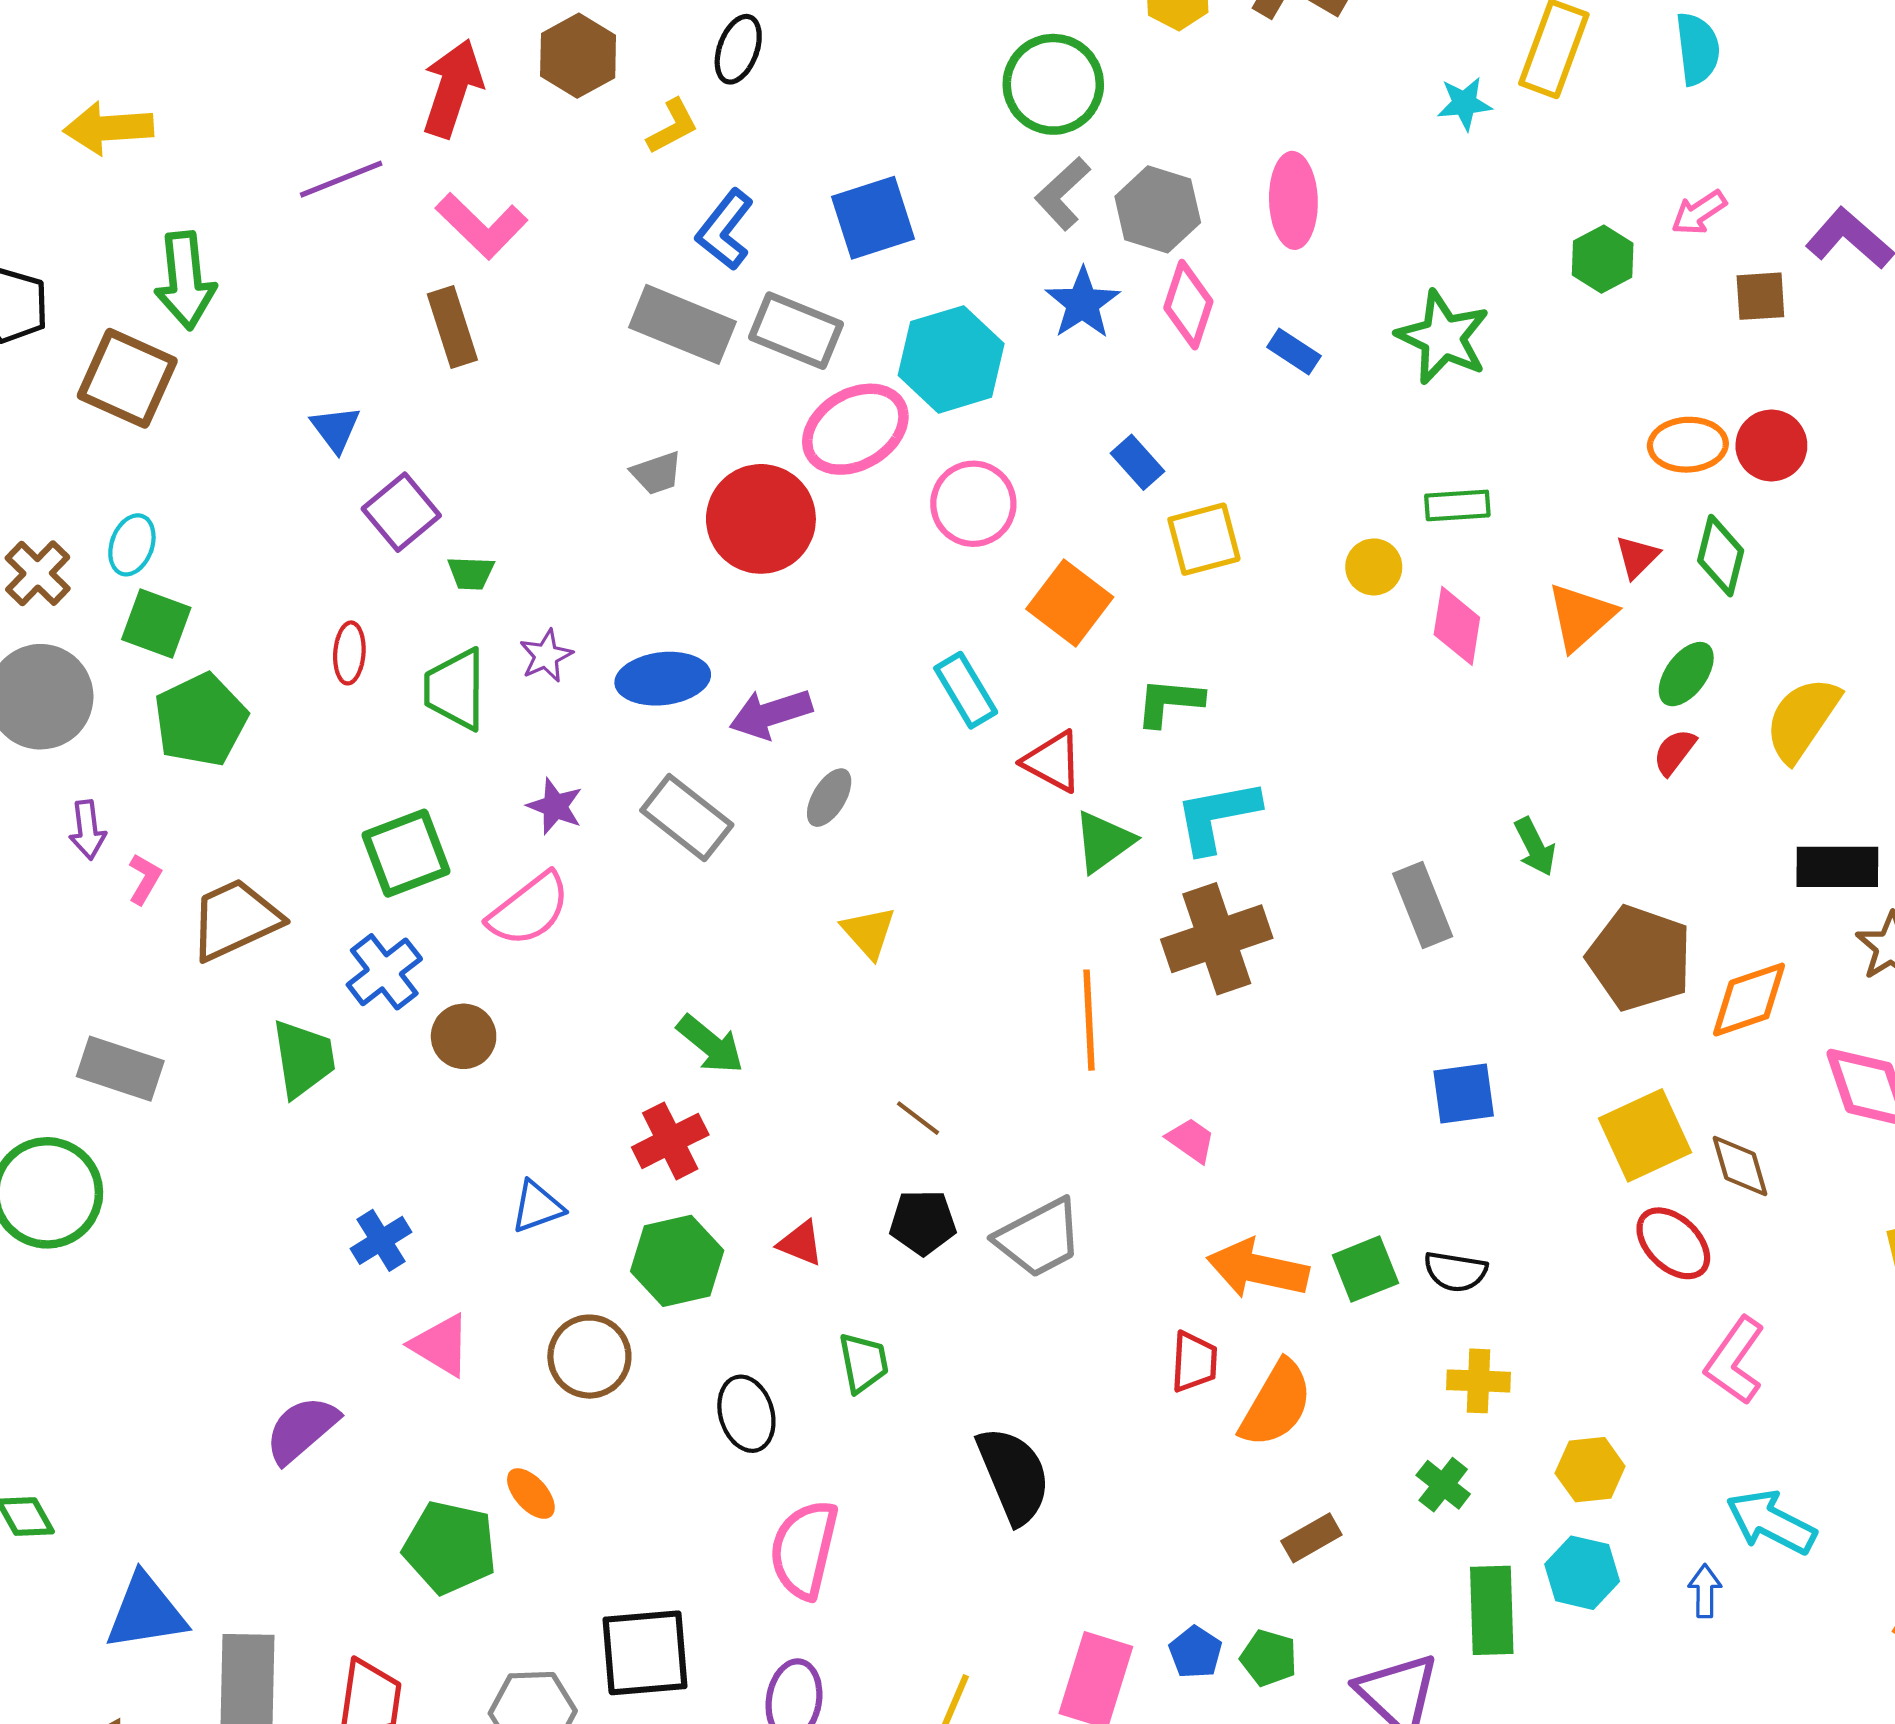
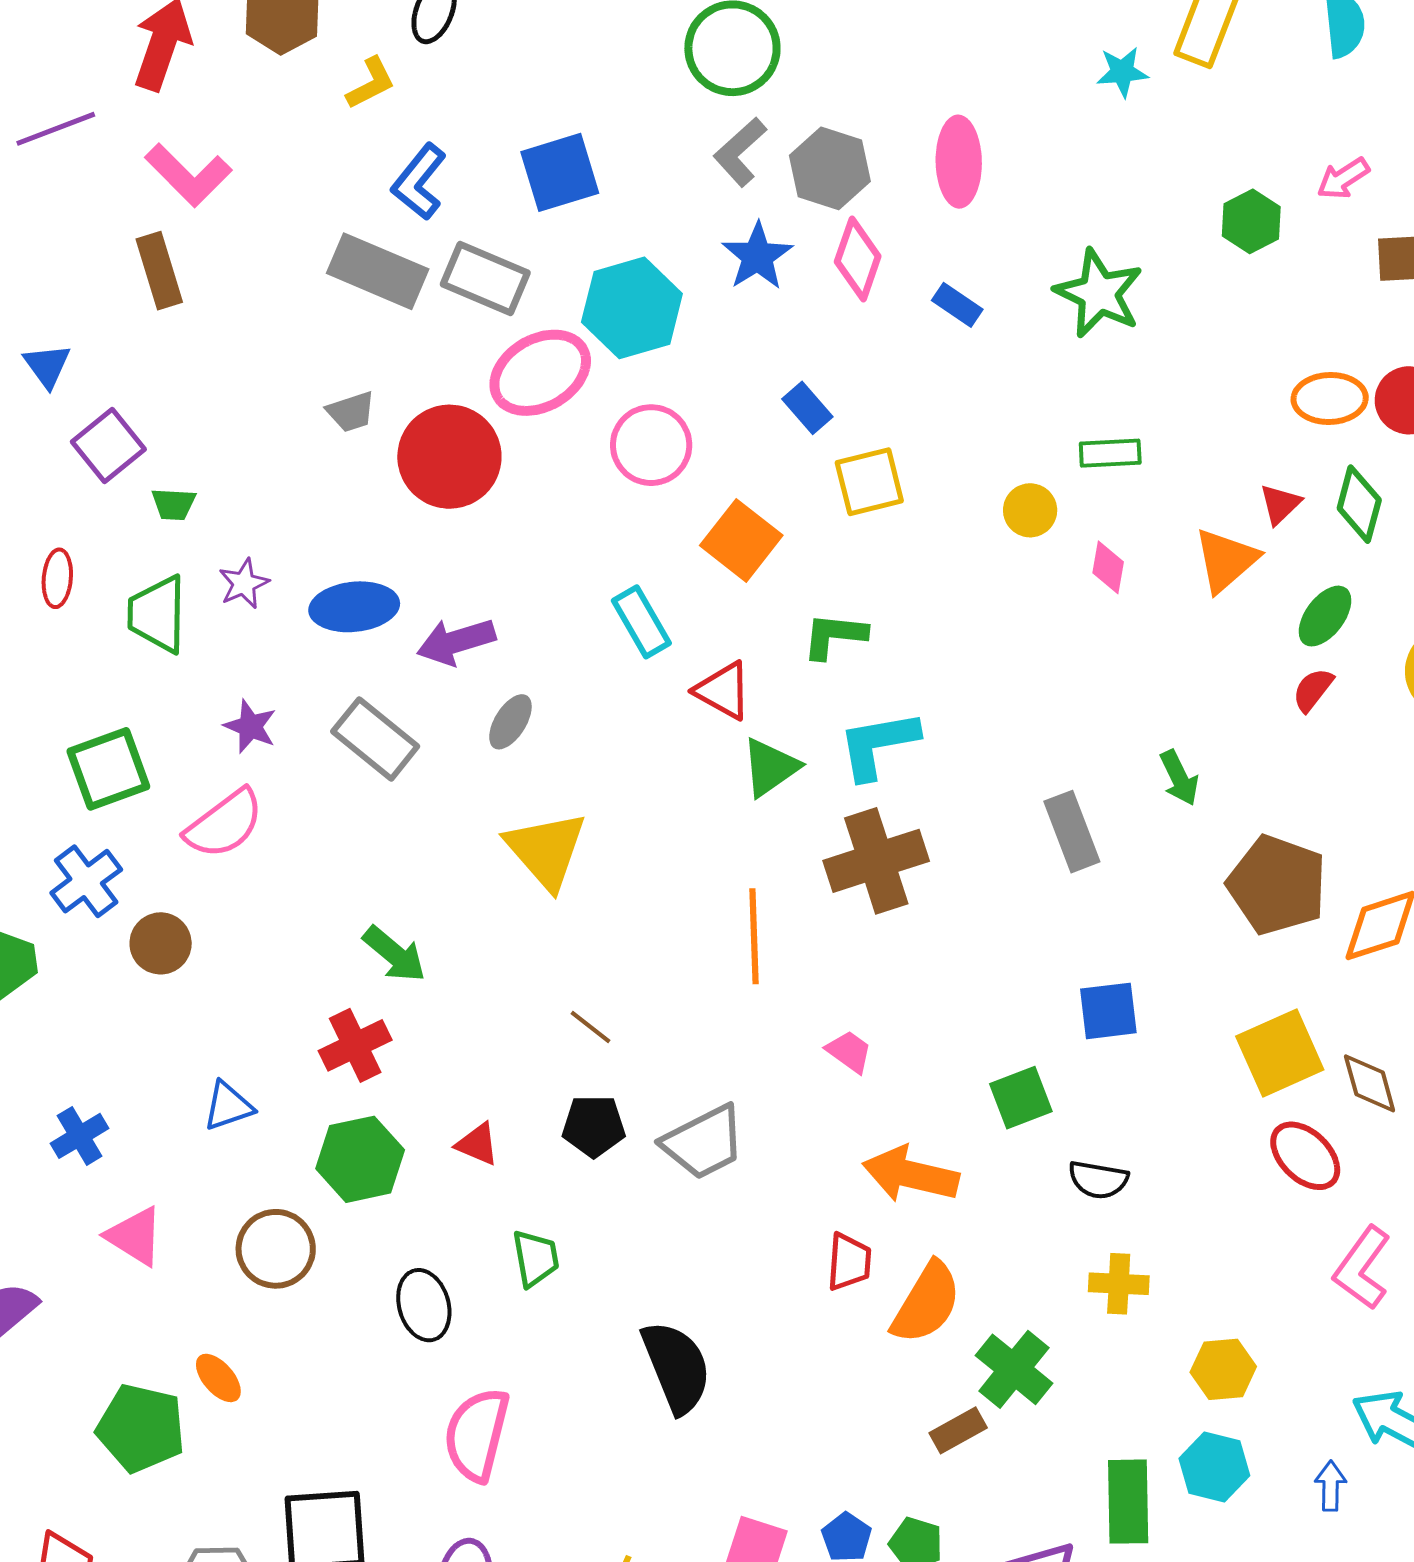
pink diamond: (1457, 626) -> (1108, 567), size x0.7
yellow triangle: (869, 932) -> (546, 850), size x1.6
green square: (1365, 1269) -> (1021, 1098), moved
green cross: (1443, 1485) -> (1014, 1369), moved, size x1.5

